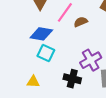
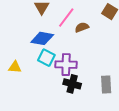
purple cross: (91, 60) -> (66, 65), moved, turned 30
yellow triangle: (33, 82) -> (15, 67), moved

